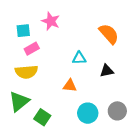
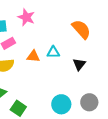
black triangle: (107, 71) -> (79, 64), turned -40
orange triangle: (70, 86) -> (33, 56), moved

